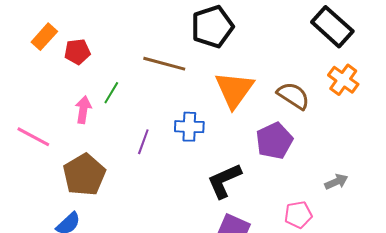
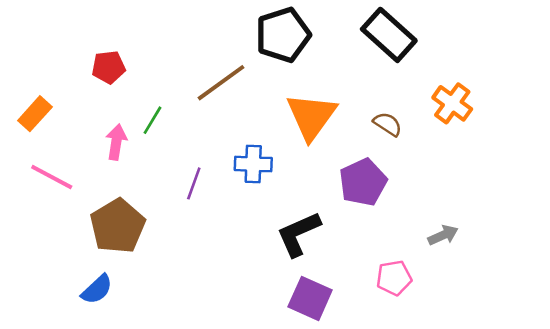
black rectangle: (332, 27) -> (389, 35), moved
orange rectangle: (44, 37) -> (35, 114), moved
brown line: (164, 64) -> (221, 83), turned -51
brown semicircle: (293, 96) -> (388, 124), size x0.7

